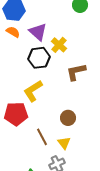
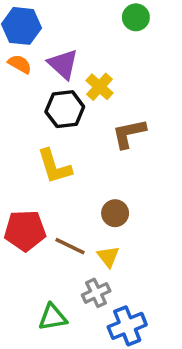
yellow L-shape: (33, 91) -> (54, 166), turned -75
red pentagon: (16, 114) -> (25, 231), moved
brown line: (42, 137) -> (70, 246), turned -36

